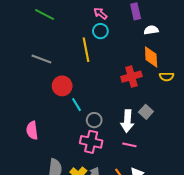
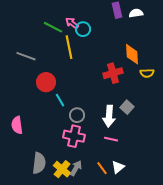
pink arrow: (100, 13) -> (72, 23), moved
green line: (45, 14) -> (53, 27), moved
white semicircle: (151, 30) -> (136, 13), moved

